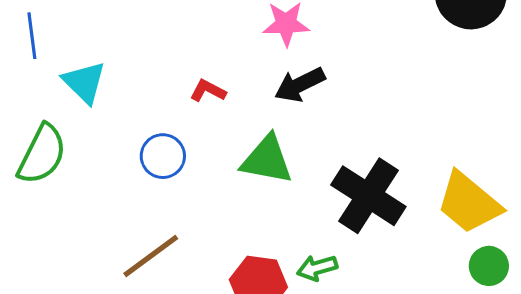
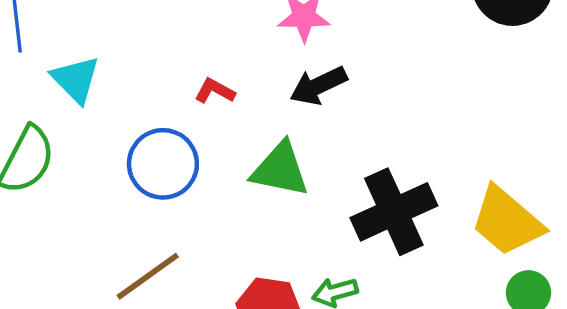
blue circle: (163, 156) -> (163, 164), size x1.4
black cross: (368, 196) -> (394, 212), turned 32

